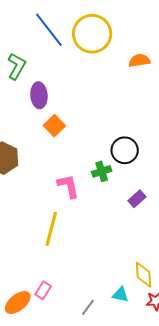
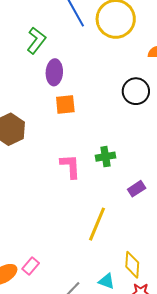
orange square: (54, 126) -> (65, 104), turned 30
black circle: (125, 150) -> (136, 91), moved
yellow line: (51, 229) -> (97, 224), moved

